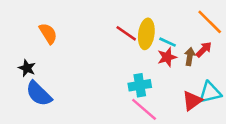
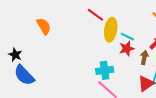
orange semicircle: (48, 33) -> (44, 26), moved
red line: (126, 33) -> (95, 15), moved
brown arrow: (190, 57) -> (144, 57), moved

